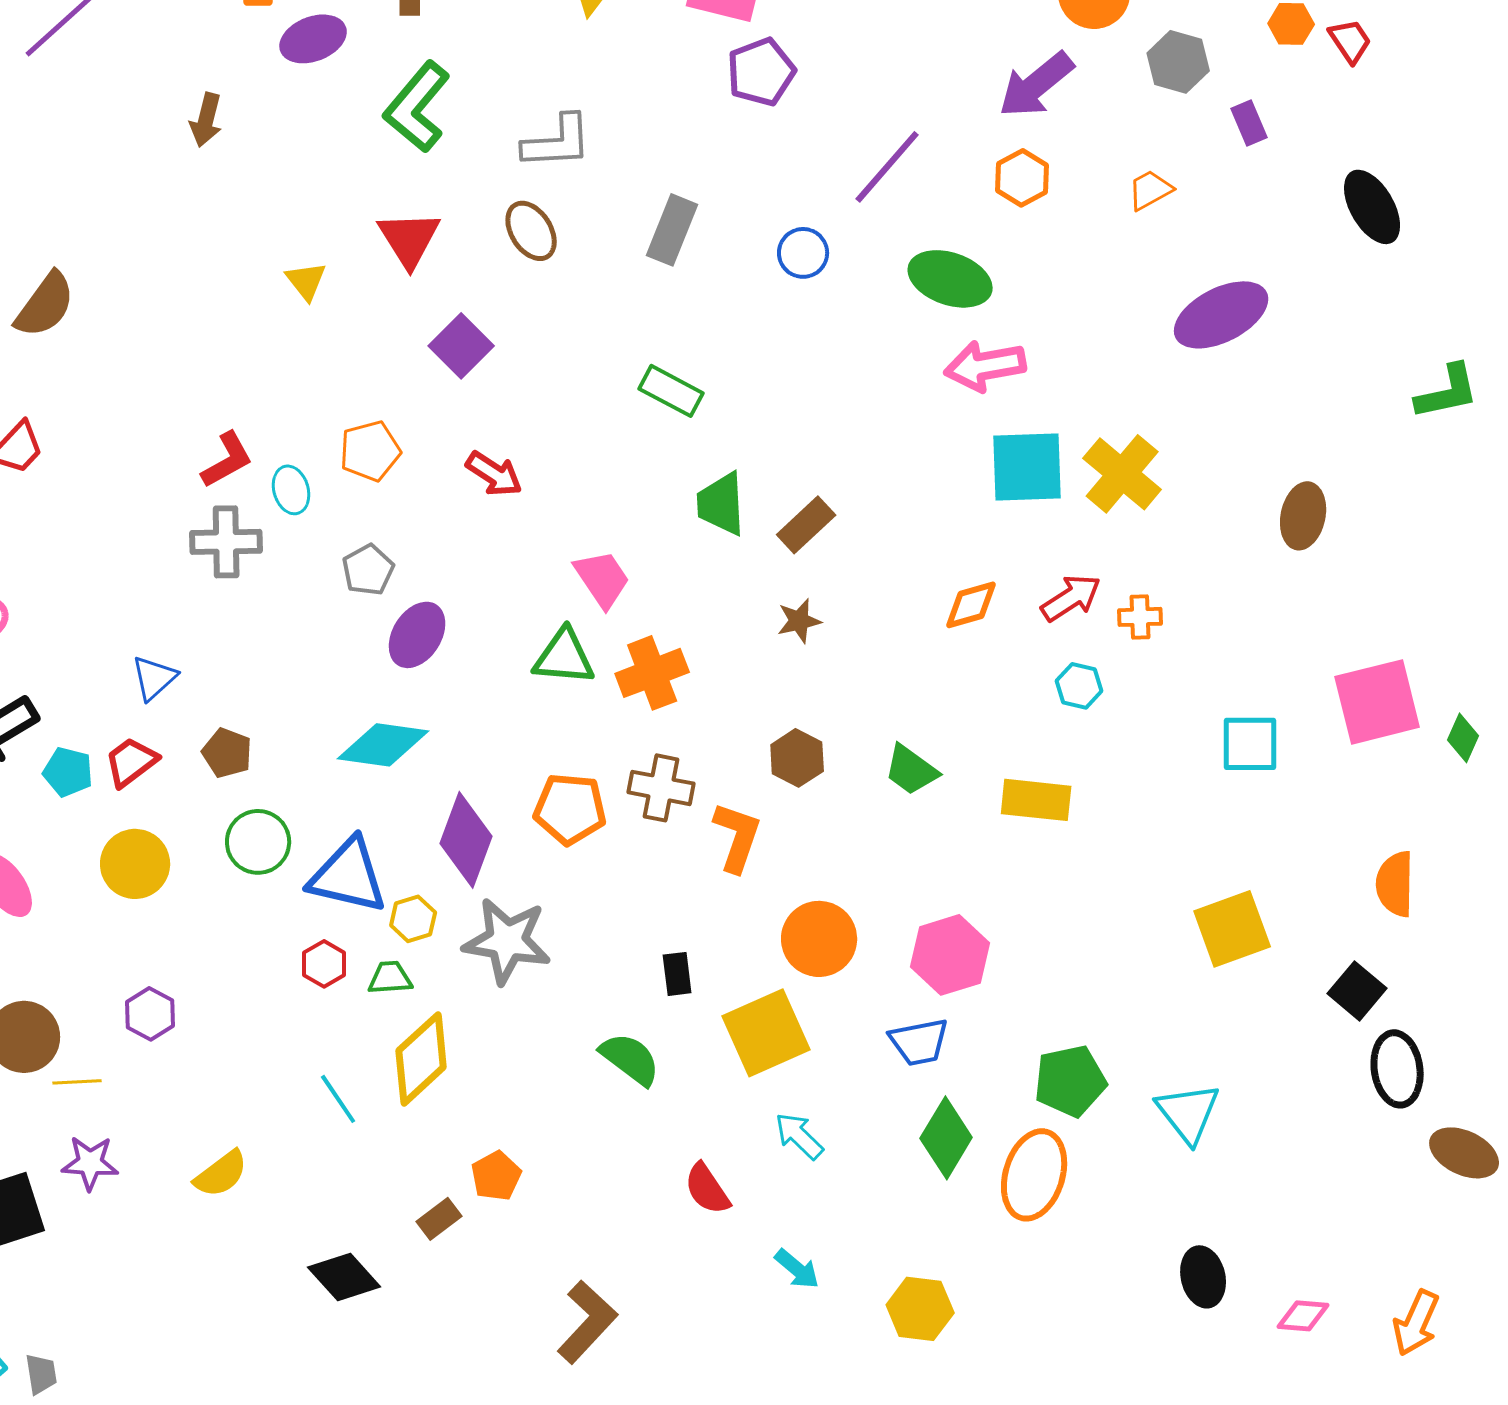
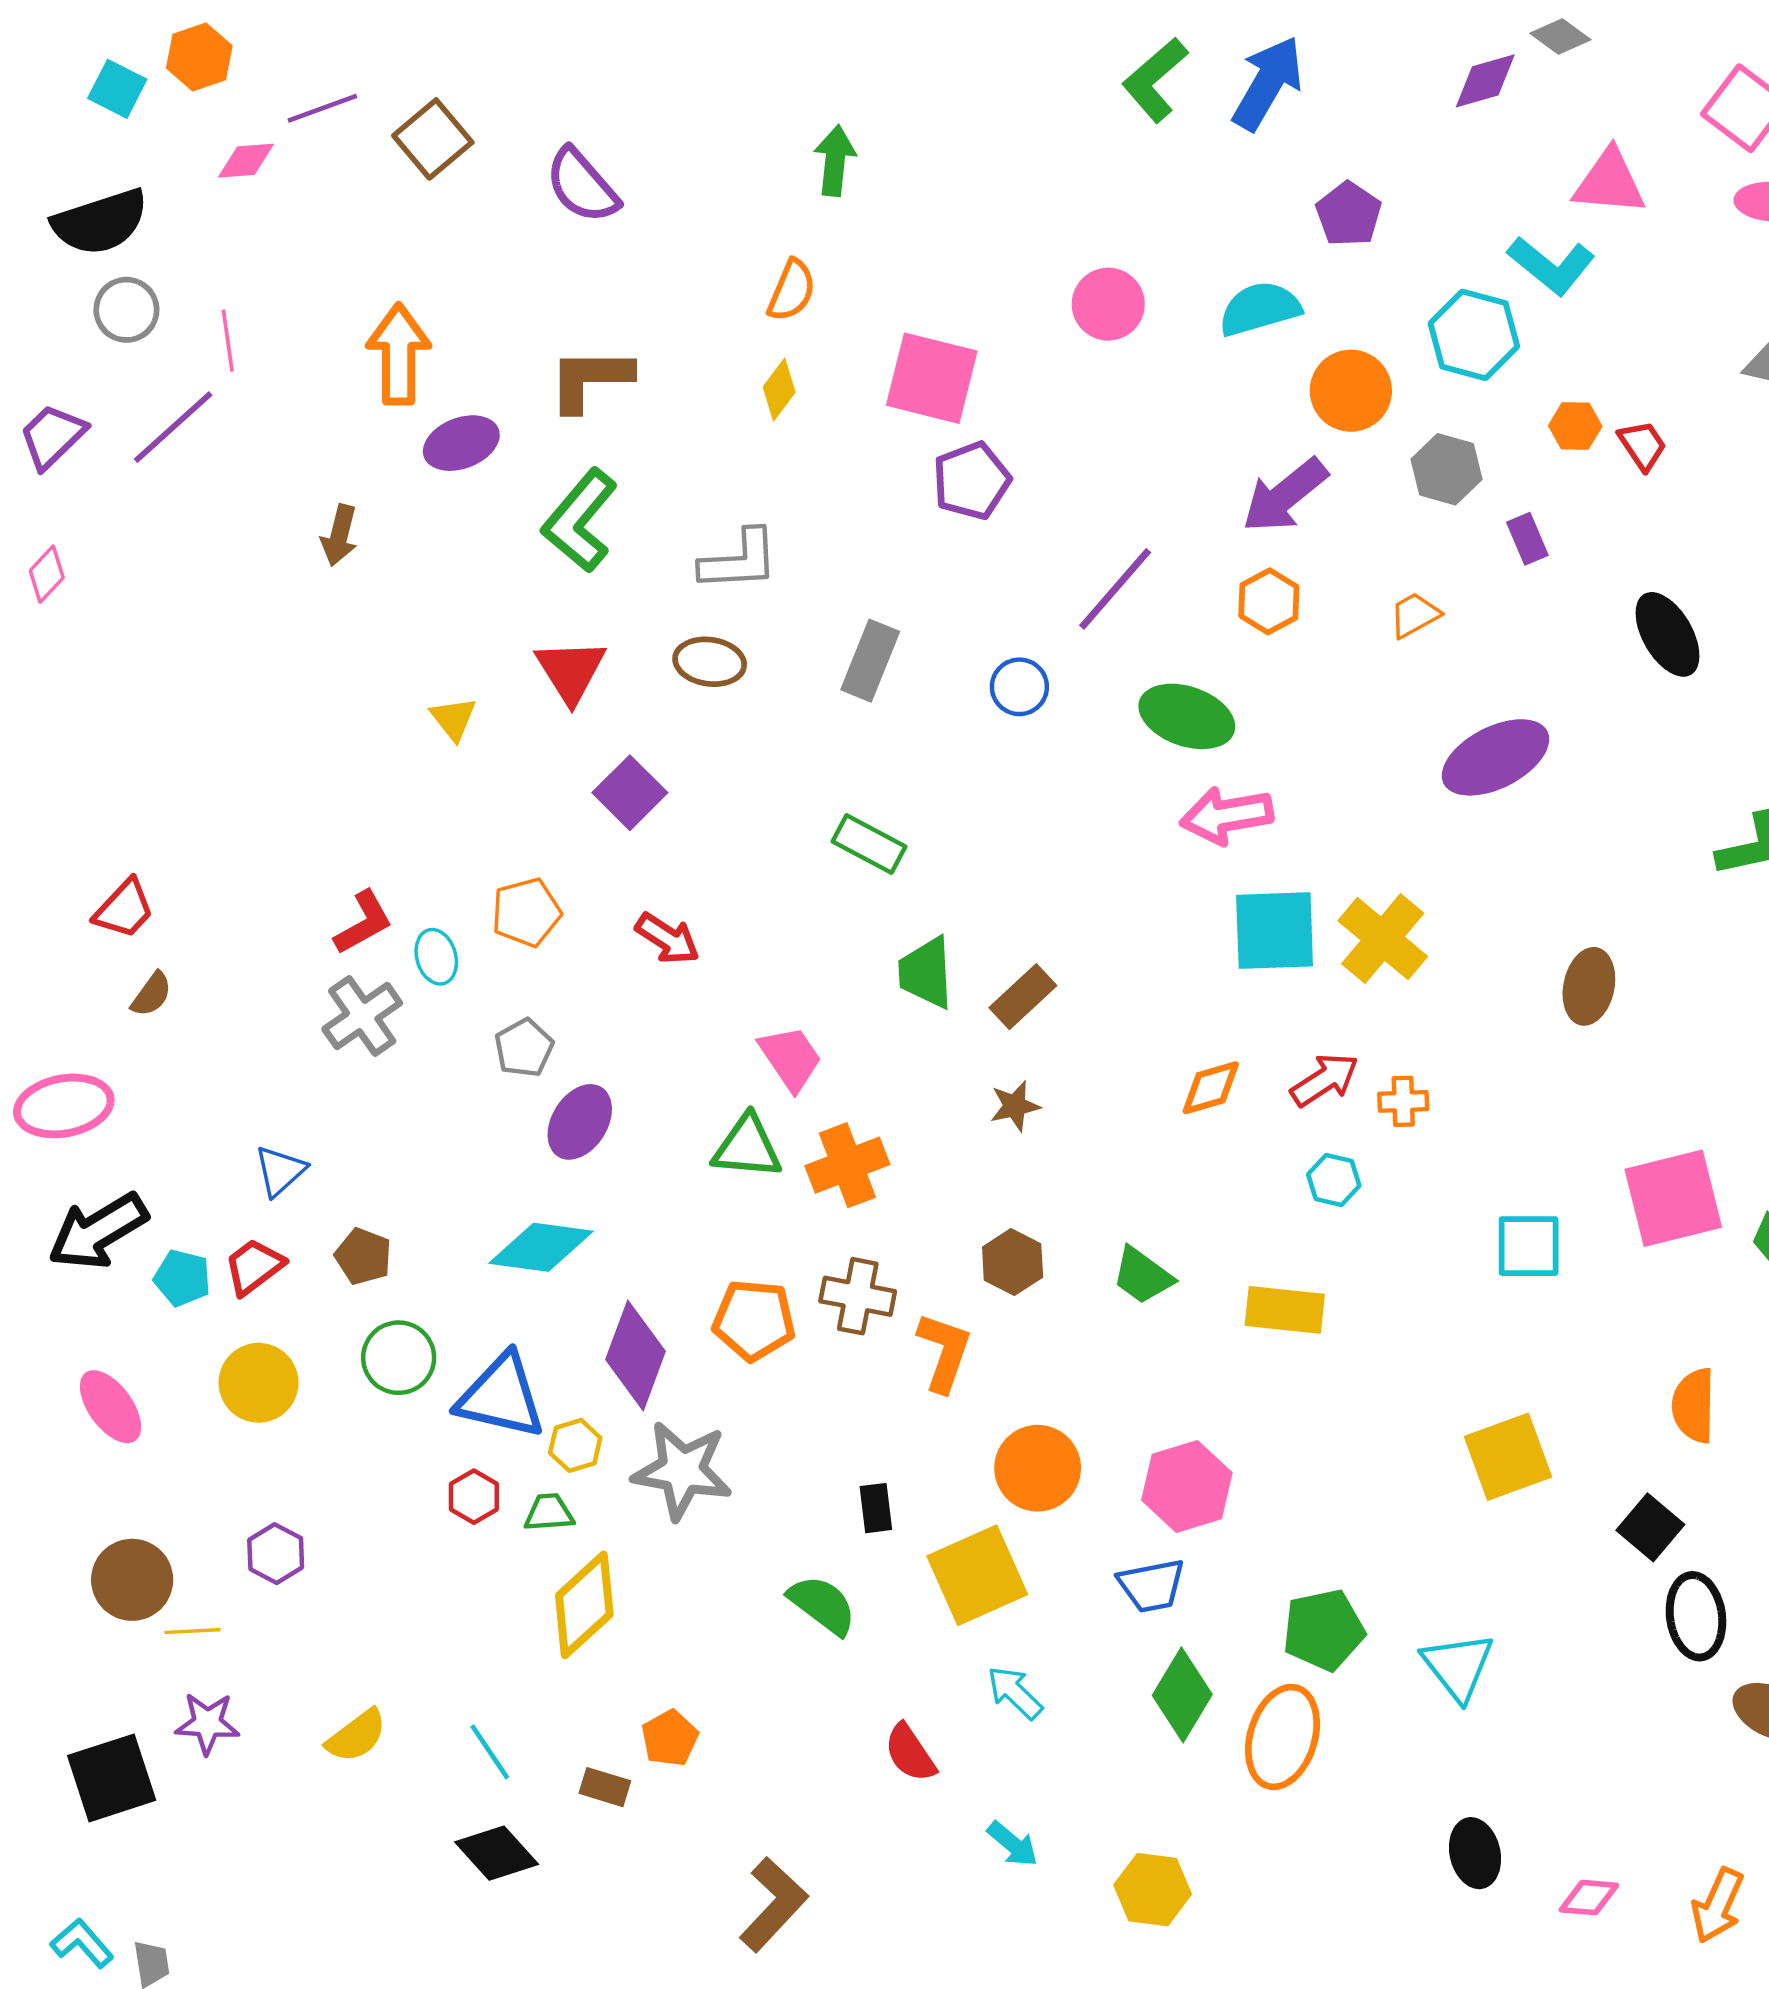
brown ellipse: (531, 231) -> (710, 662), turned -50
brown semicircle: (45, 305) -> (151, 994), moved, size x0.6
gray cross: (226, 542) -> (362, 1016), turned -34
cyan line: (338, 1099) -> (490, 1752), moved
brown rectangle: (439, 1219) -> (605, 1787), turned 54

